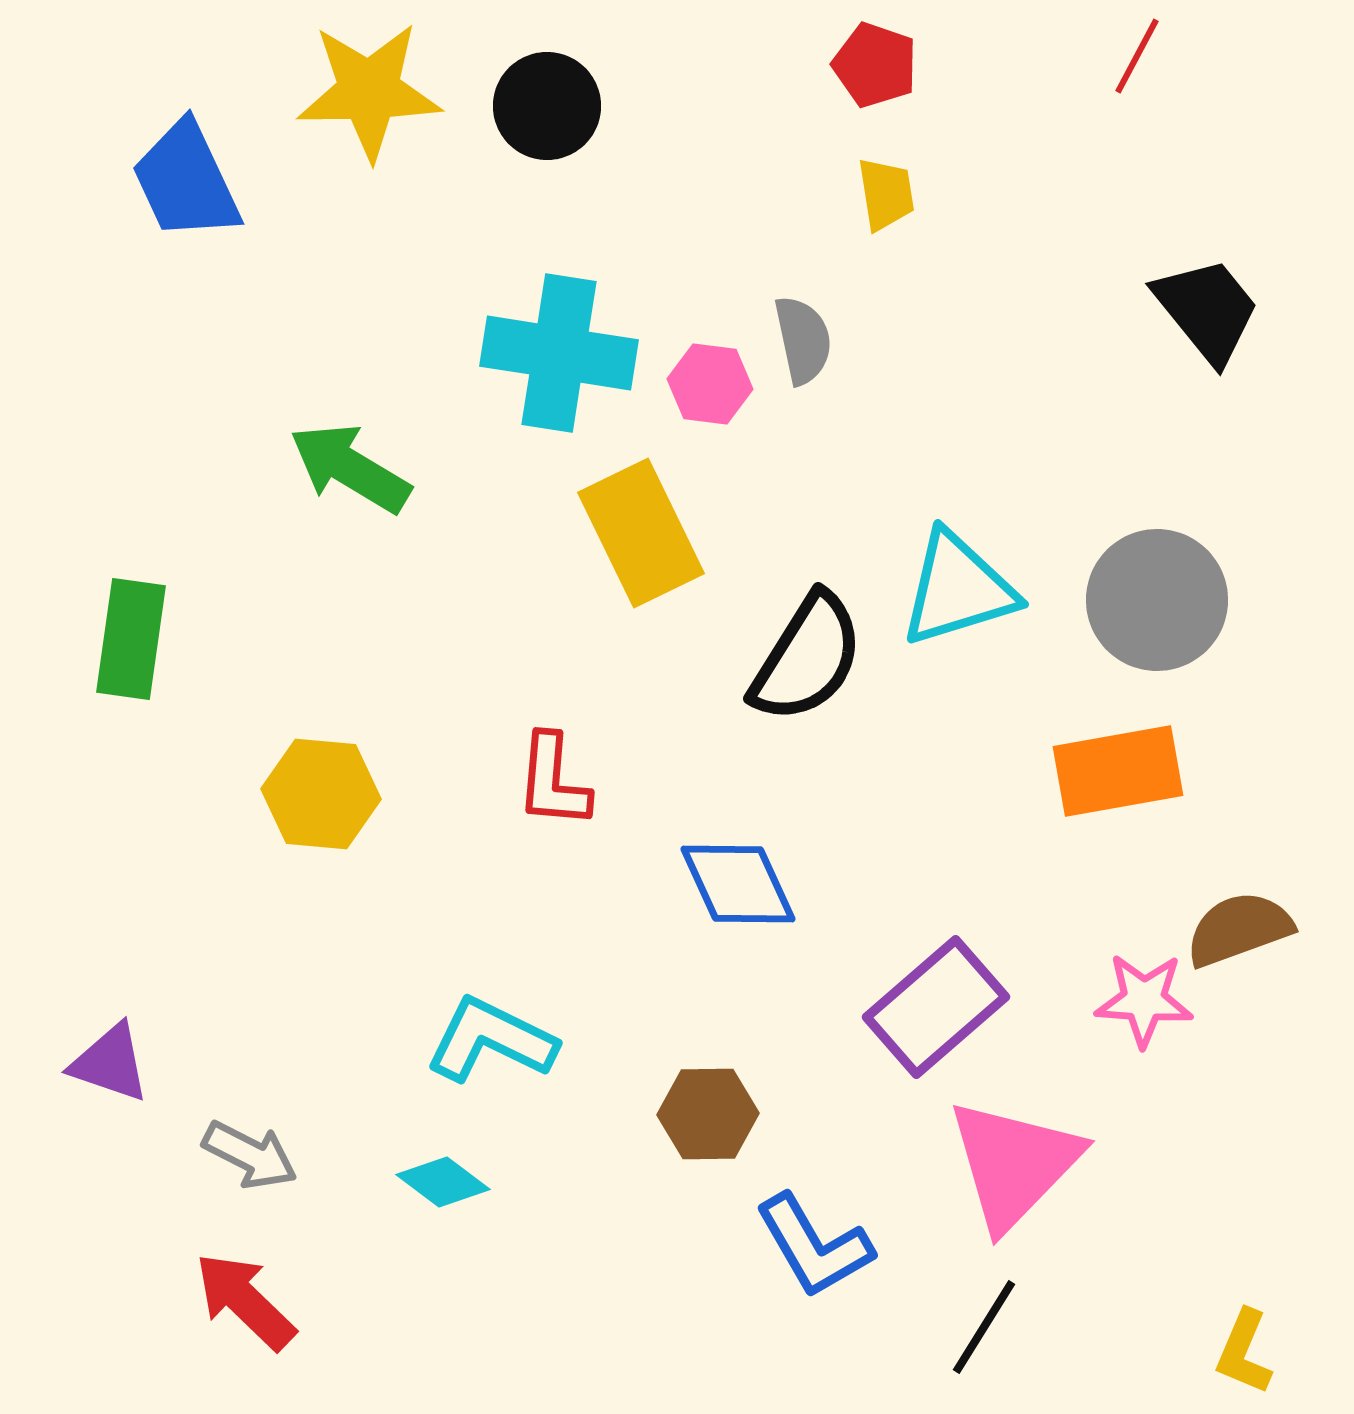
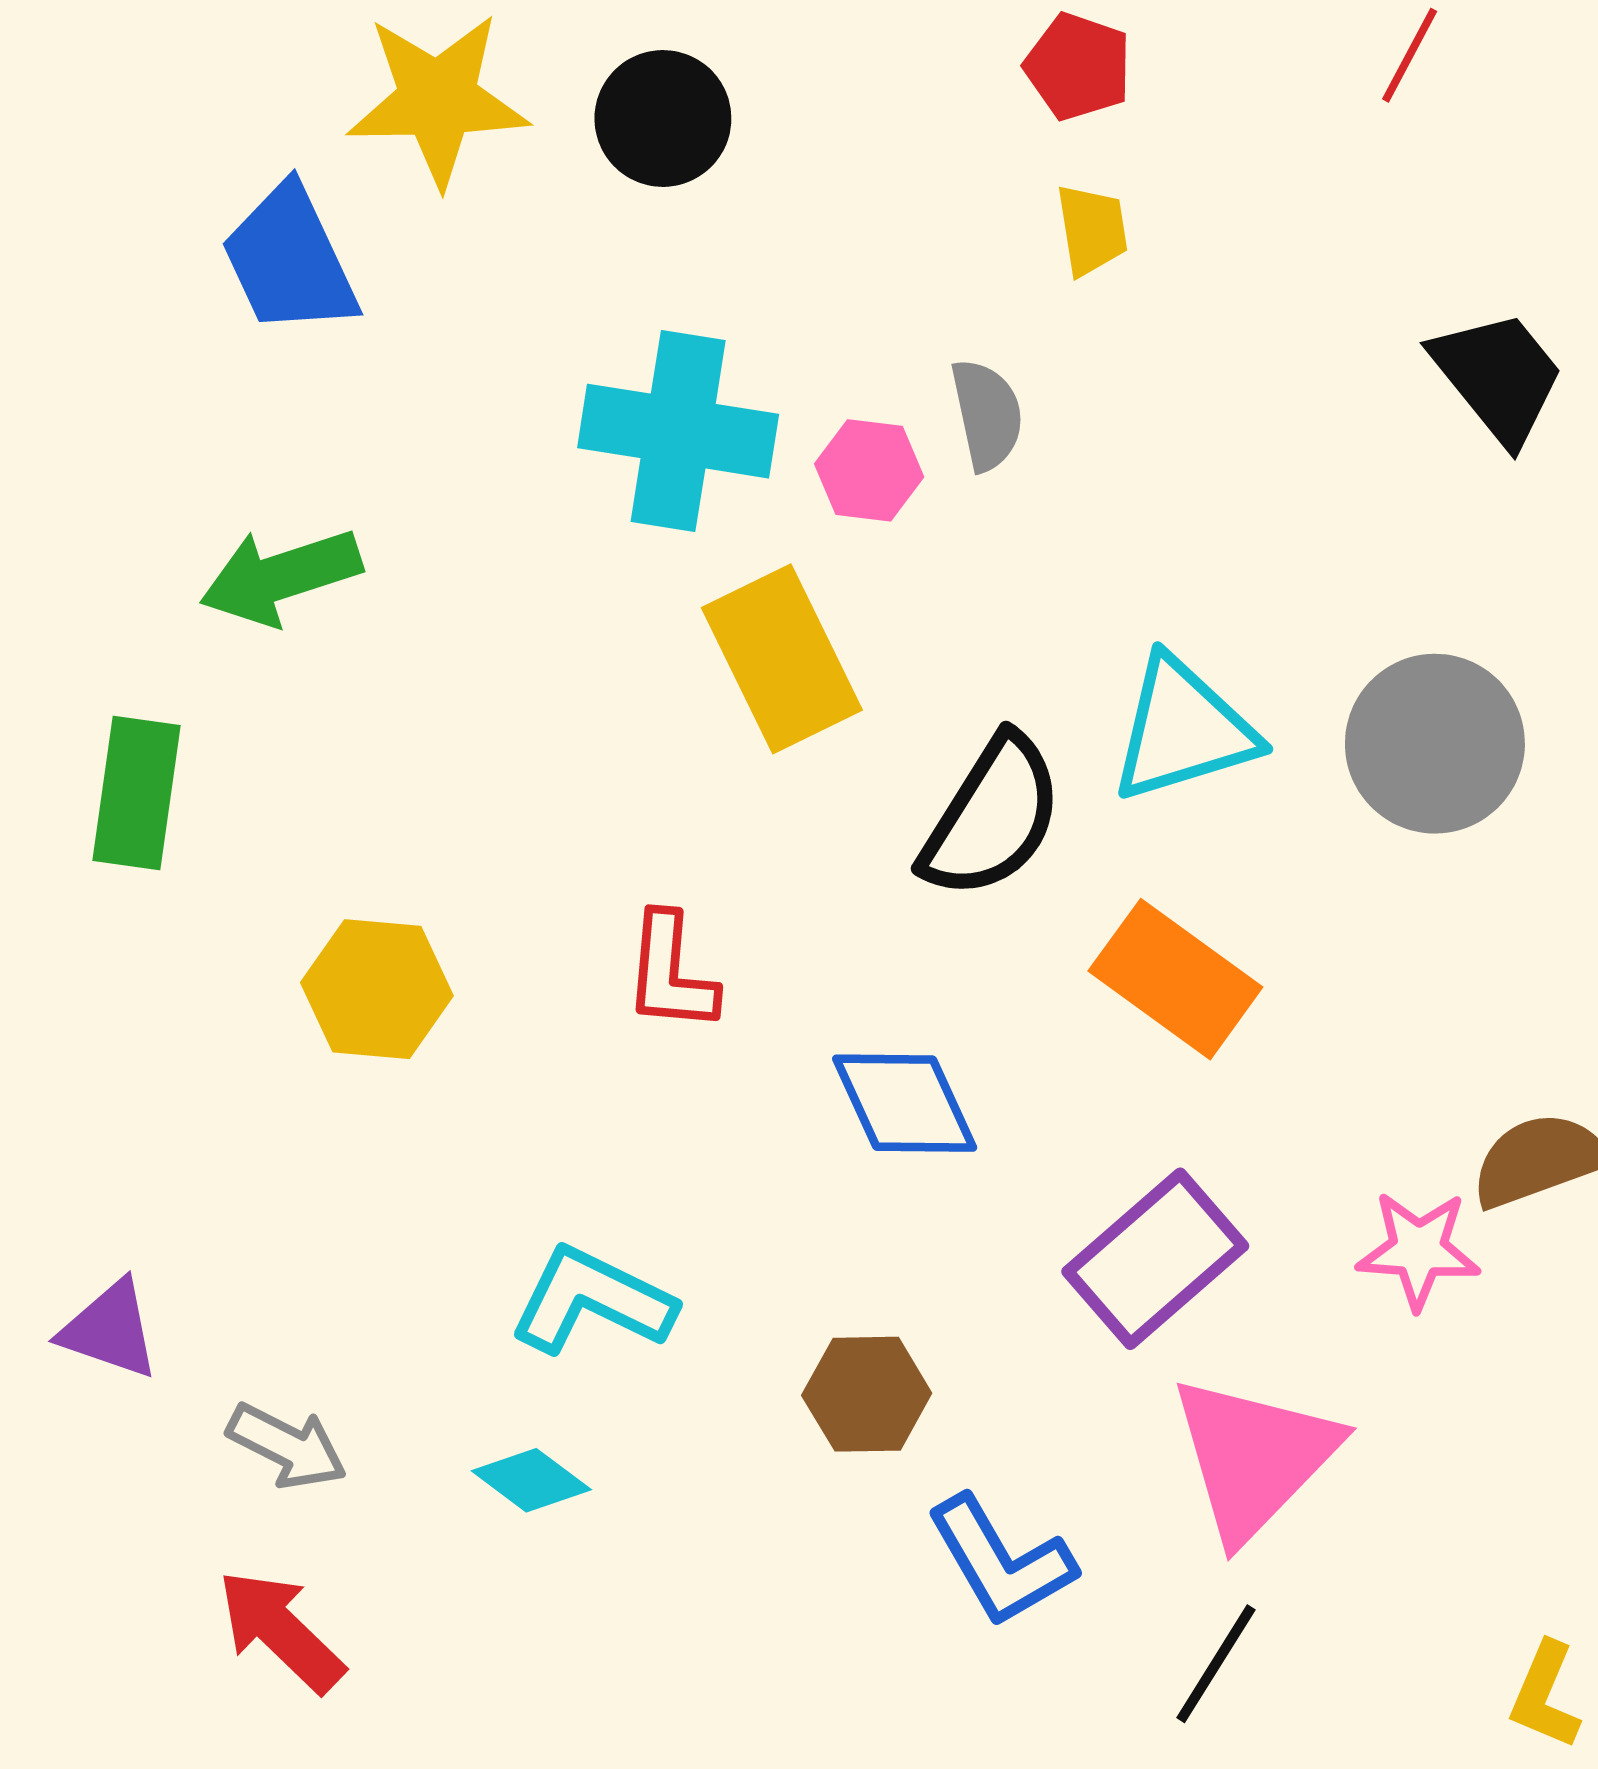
blue trapezoid: (186, 181) -> (290, 260), moved
green arrow: (350, 468) -> (281, 577), moved, turned -49
orange rectangle: (1118, 771) -> (1175, 979), moved, turned 46

